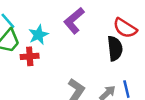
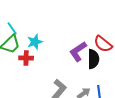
purple L-shape: (74, 21) -> (78, 51), moved

